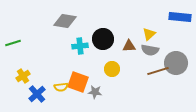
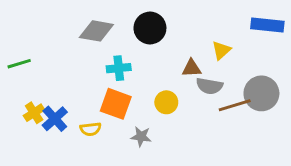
black circle: (103, 39) -> (150, 28), moved
gray semicircle: (150, 50) -> (209, 86), moved
orange square: (78, 82) -> (116, 104), moved
blue cross: (37, 94) -> (55, 119), moved

